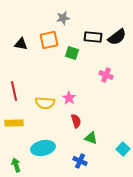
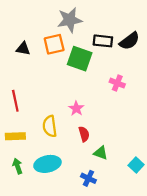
gray star: (63, 18) -> (70, 20), size x1.6
green square: (72, 53) -> (80, 59), size x1.6
yellow semicircle: (45, 103) -> (50, 126), moved, turned 78
green arrow: (16, 165) -> (18, 166), moved

